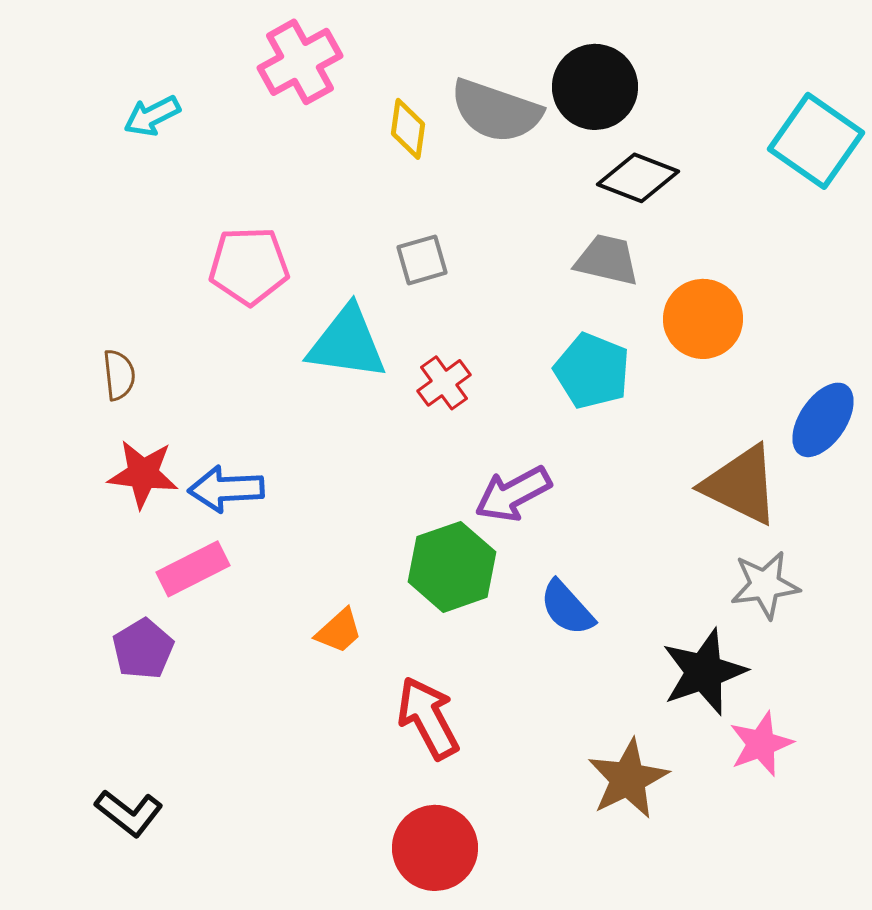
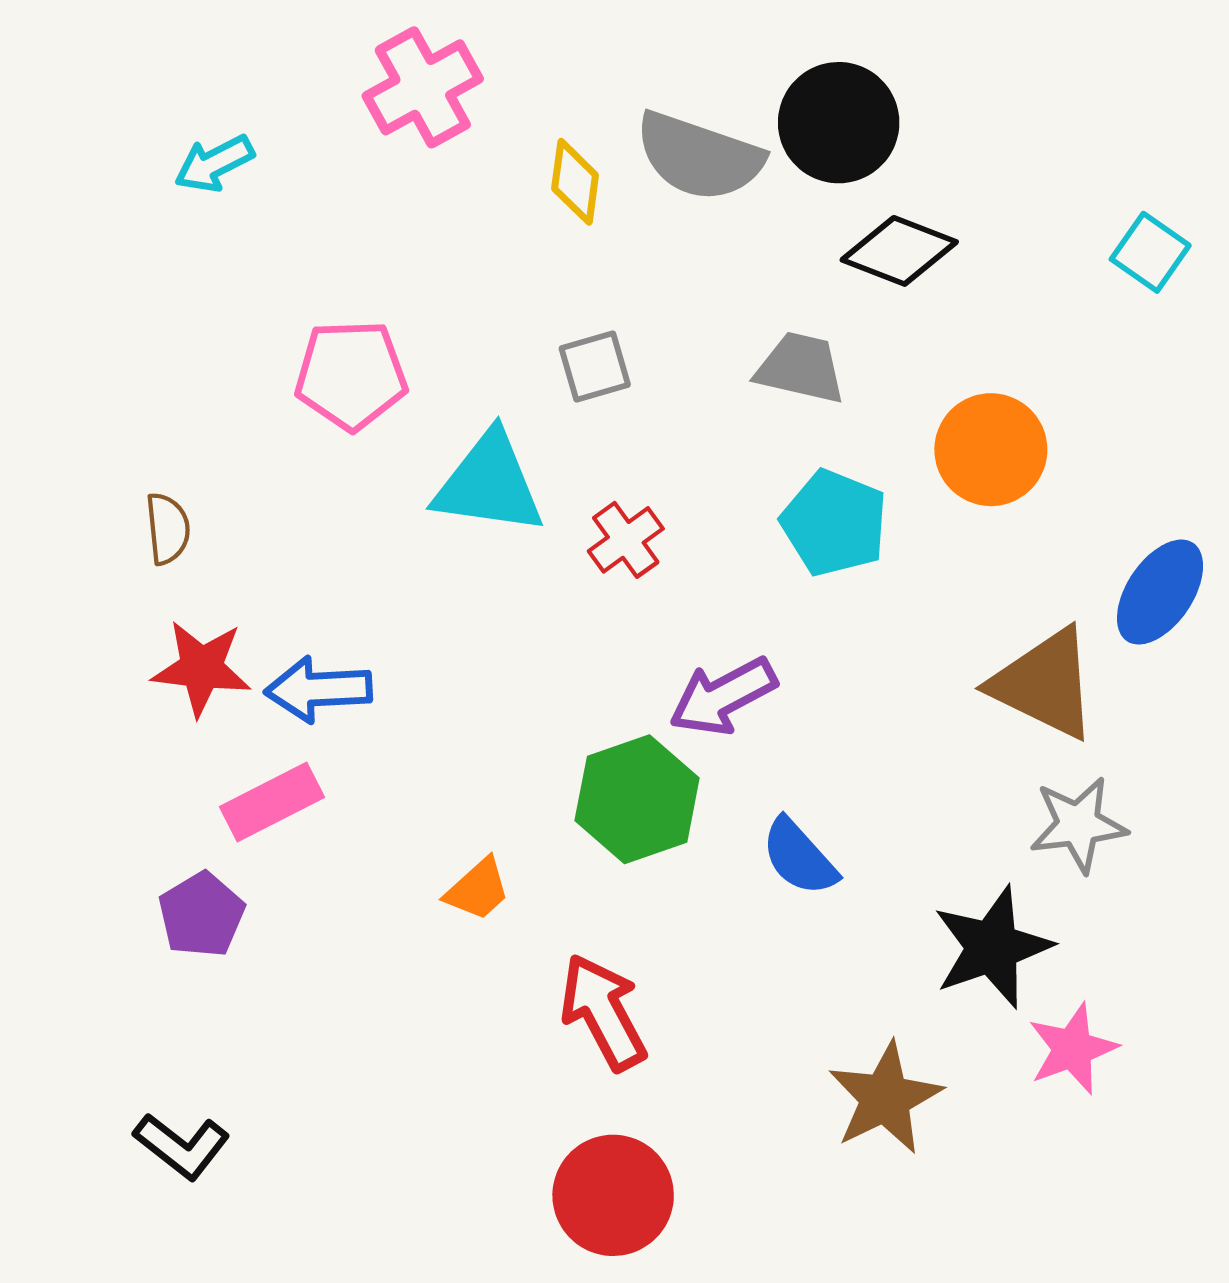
cyan square: (816, 141) -> (1150, 252), moved, size x0.6
gray trapezoid: (607, 260) -> (801, 368), moved

